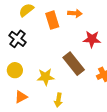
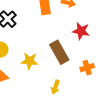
yellow arrow: (58, 100) -> (55, 87), moved

